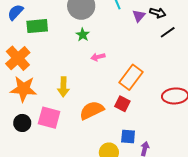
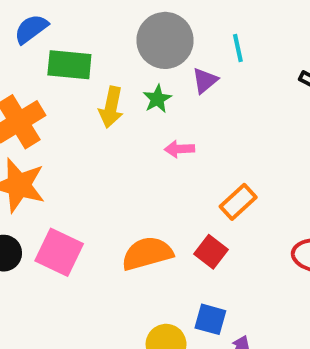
purple triangle: (139, 16) -> (205, 81), moved
orange rectangle: (131, 77) -> (238, 202), size x0.7
yellow arrow: (63, 87) -> (111, 107), moved

